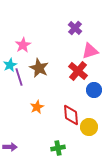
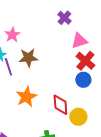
brown star: (39, 68) -> (28, 58), turned -30
red cross: (78, 71) -> (85, 61), moved
orange star: (37, 107) -> (26, 97), size x1.5

